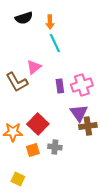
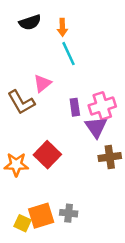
purple triangle: (79, 113) -> (96, 127), moved
gray cross: (55, 147) -> (69, 213), moved
orange square: (33, 150) -> (41, 216), moved, size x1.5

